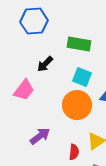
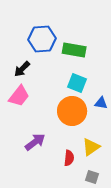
blue hexagon: (34, 21) -> (42, 39), moved
black arrow: (45, 64) -> (22, 69), moved

